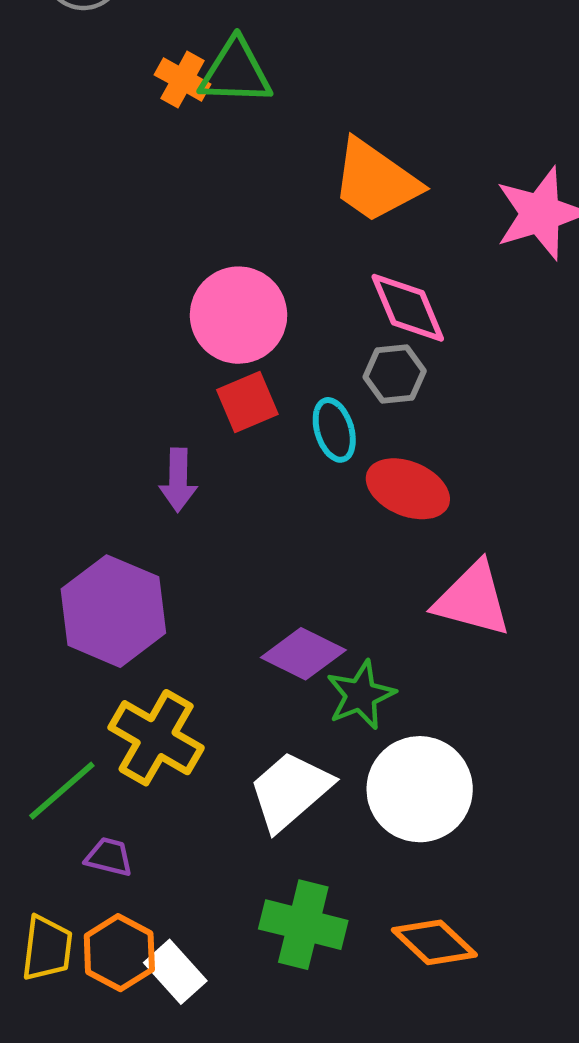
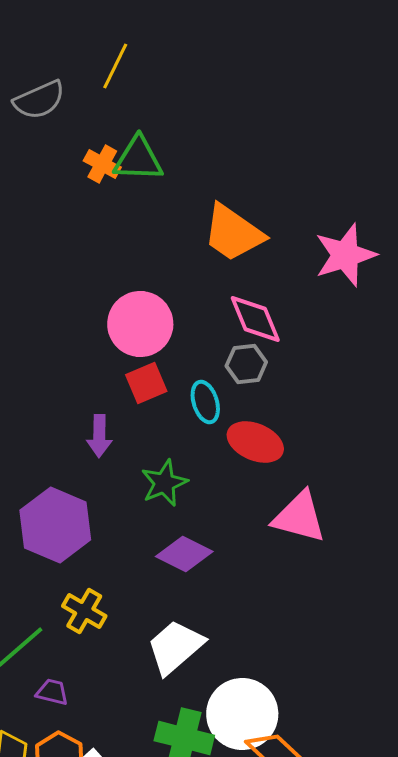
green star: (361, 695) -> (164, 483), moved
yellow cross: (156, 738) -> (84, 611), size x0.7
white circle: (420, 789) -> (242, 714), moved

